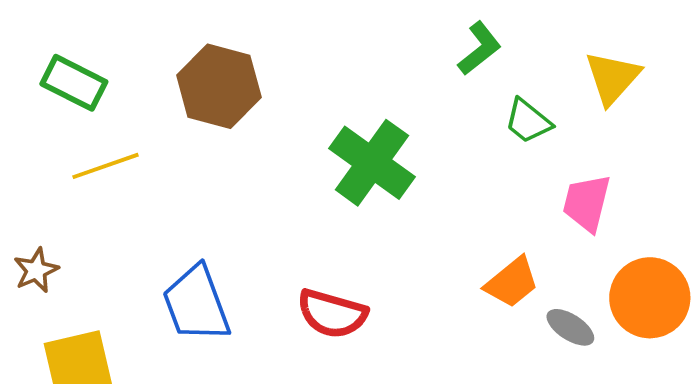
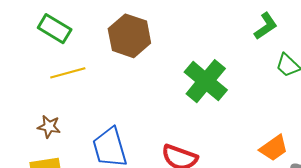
brown star: (36, 270) -> (49, 127), moved, turned 30

